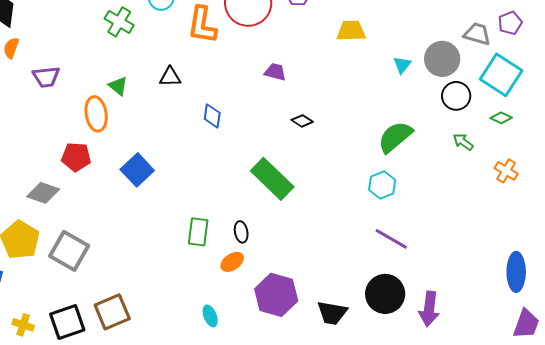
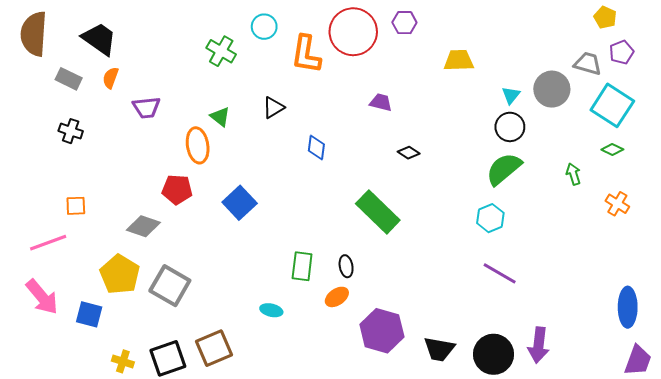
black triangle: (170, 77) -> (273, 108), turned -30
black circle: (456, 96) -> (510, 127), moved
green arrow: (463, 142) -> (573, 174), turned 35
black circle: (385, 294) -> (494, 354), moved
cyan ellipse: (210, 316) -> (271, 310), moved, turned -55

